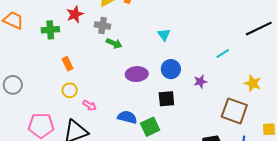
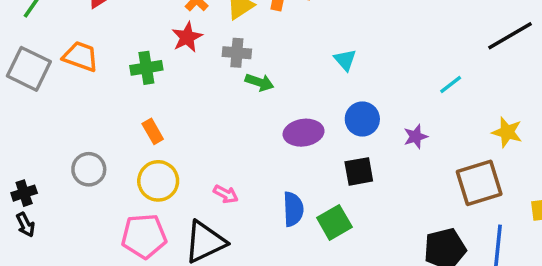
orange rectangle: (68, 64) -> (153, 131), moved
yellow circle: (70, 90) -> (158, 181), moved, size x1.5
brown square: (234, 111) -> (479, 183), turned -32
blue semicircle: (127, 117) -> (293, 209), turned 78

